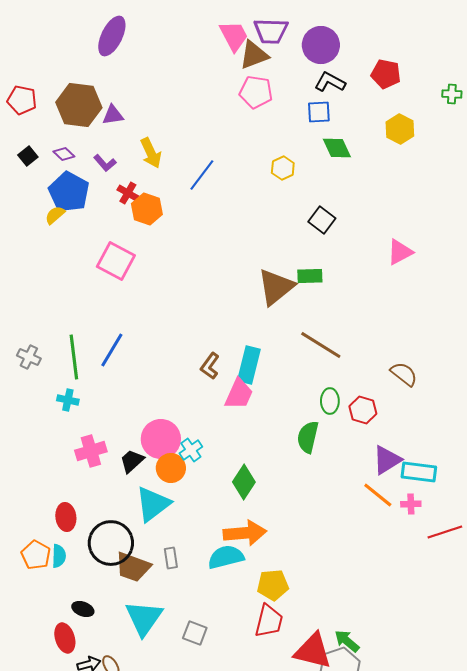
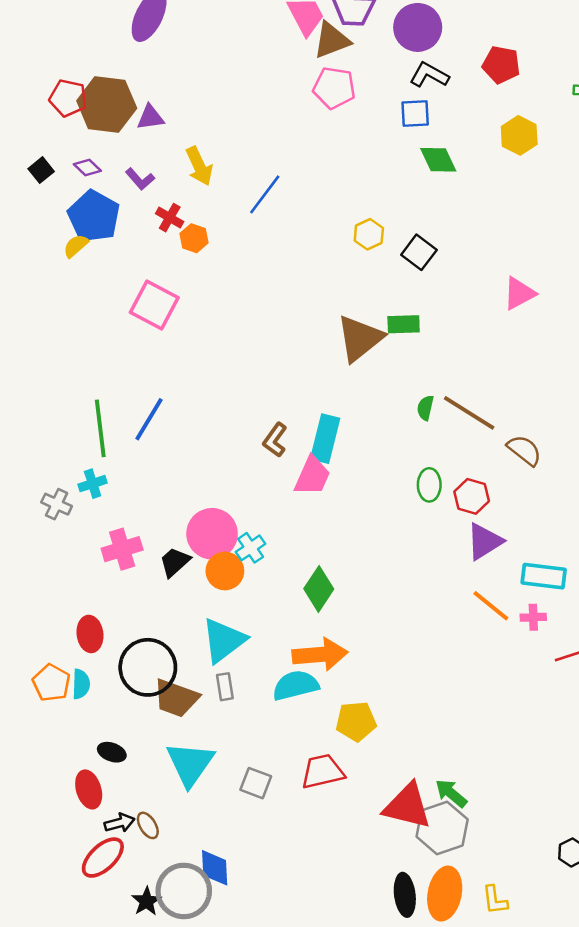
red pentagon: (22, 100) -> (68, 98), moved
yellow hexagon: (283, 168) -> (369, 234), moved
orange hexagon: (147, 209) -> (194, 238), size x0.7
brown line: (321, 345) -> (469, 413), moved
gray cross: (29, 357) -> (57, 504), moved
cyan cross: (68, 400) -> (93, 484), turned -30
green semicircle: (308, 437) -> (425, 408), moved, size x0.6
purple triangle: (387, 460) -> (484, 541), moved
cyan triangle: (153, 504) -> (224, 640), moved
red trapezoid: (269, 621) -> (323, 771), moved, turned -117

